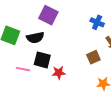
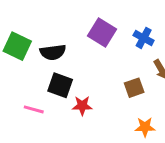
purple square: (48, 15) -> (102, 32), moved
pink line: (23, 69) -> (34, 109), moved

